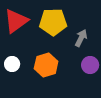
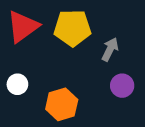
orange hexagon: (46, 65) -> (62, 104), moved

